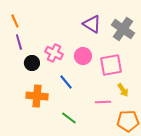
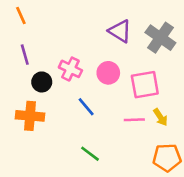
orange line: (15, 21) -> (21, 15), moved
orange cross: (37, 96) -> (30, 116), moved
pink line: (103, 102) -> (134, 120), moved

